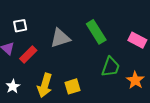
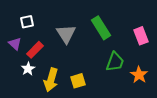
gray triangle: (60, 38) -> (66, 34), turned -45
pink rectangle: (137, 40) -> (141, 36), turned 42
white star: (13, 86) -> (28, 69), moved

